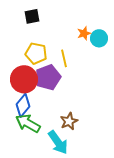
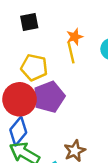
orange star: (84, 33) -> (75, 37), moved
yellow line: (64, 58) -> (71, 53), moved

